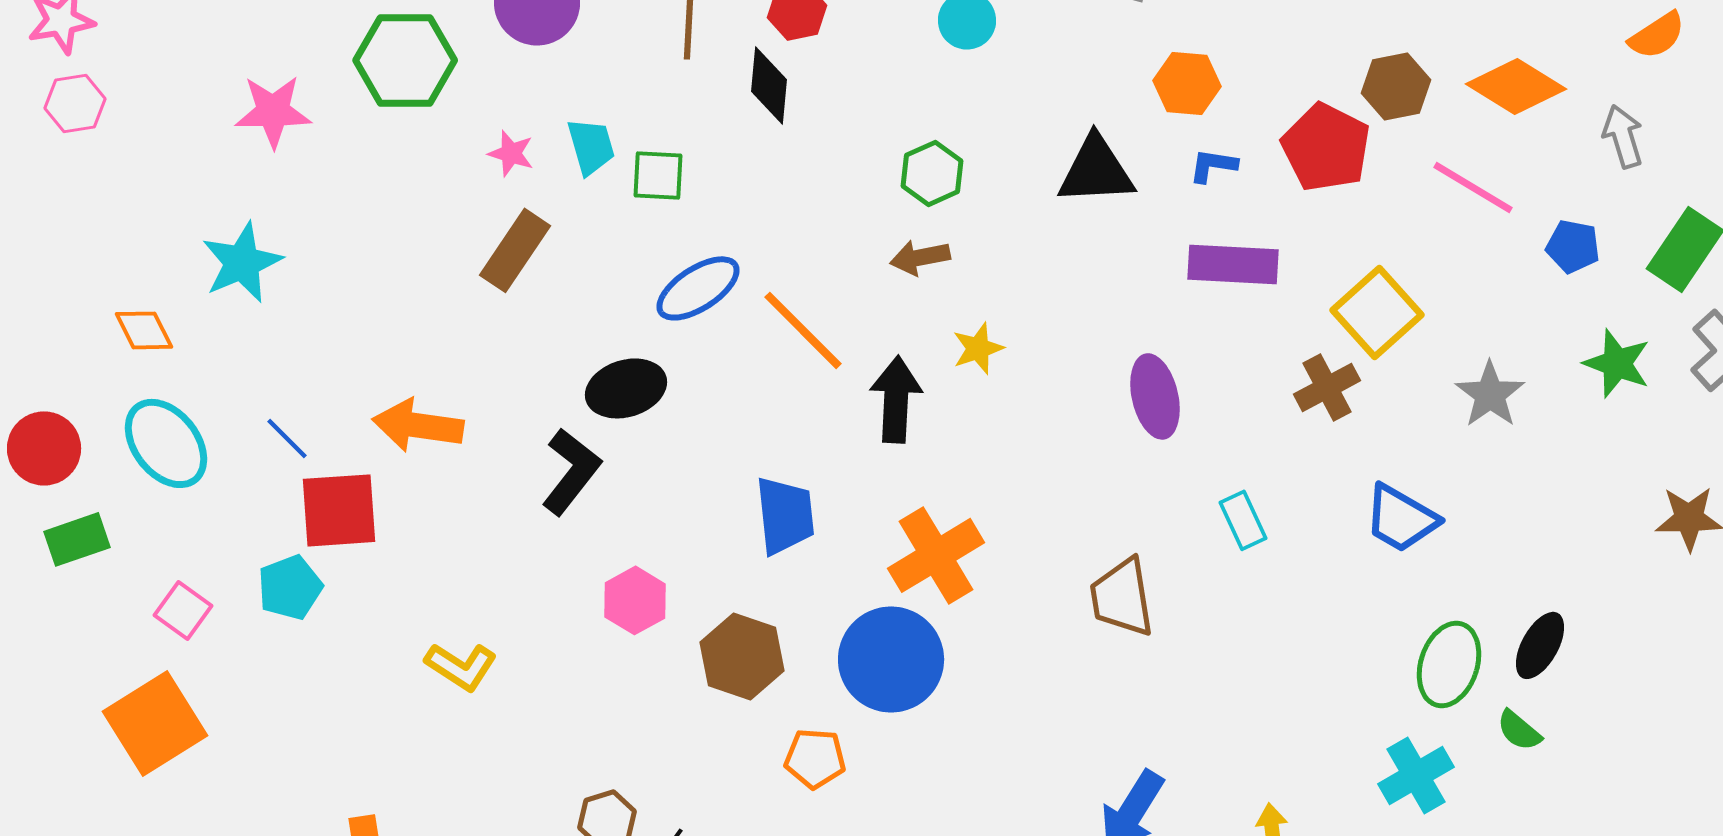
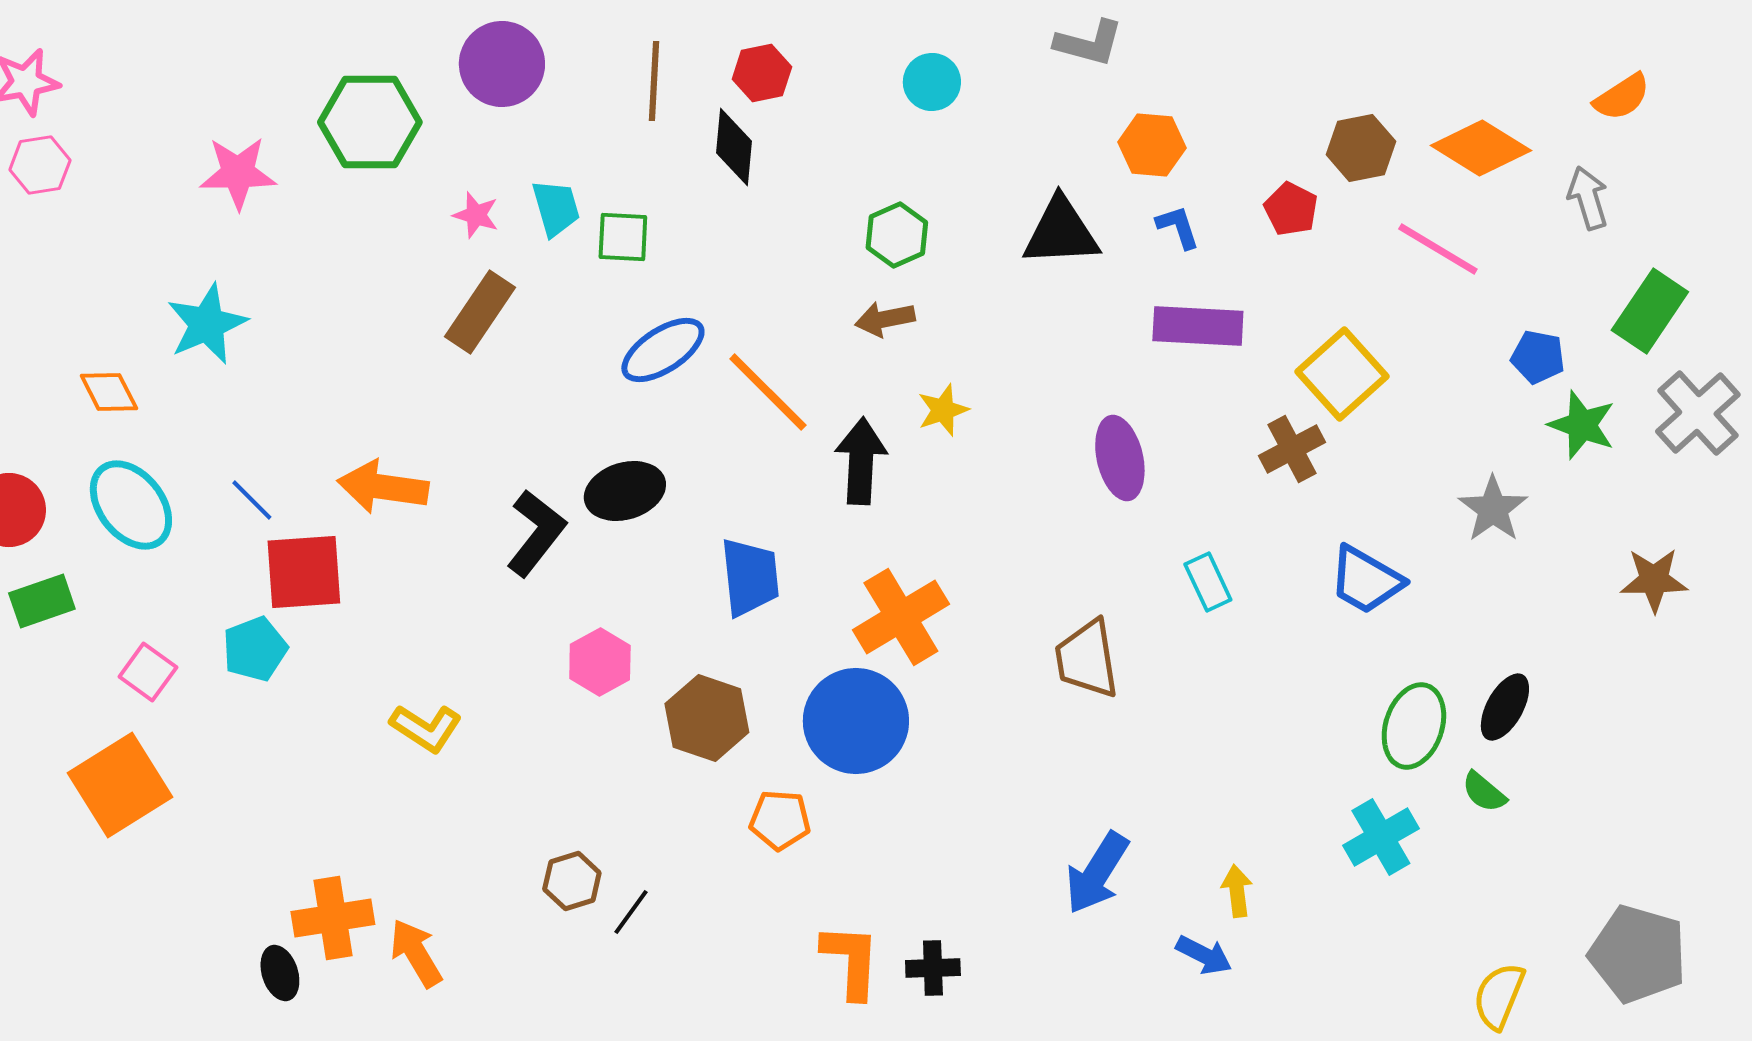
red pentagon: (1326, 147) -> (1291, 209), size x0.6
blue L-shape: (1213, 165) -> (1178, 227), turned 63
blue pentagon: (1573, 246) -> (1538, 357), moved
black ellipse: (626, 388) -> (625, 491), moved
gray star: (1490, 394) -> (1493, 509), moved

